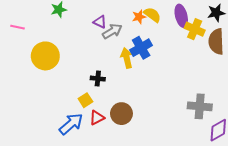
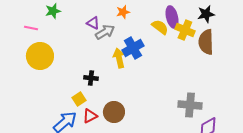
yellow semicircle: (152, 15) -> (160, 27), moved
orange star: (139, 17) -> (123, 12), moved
pink line: (18, 27) -> (31, 28), moved

